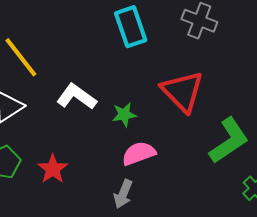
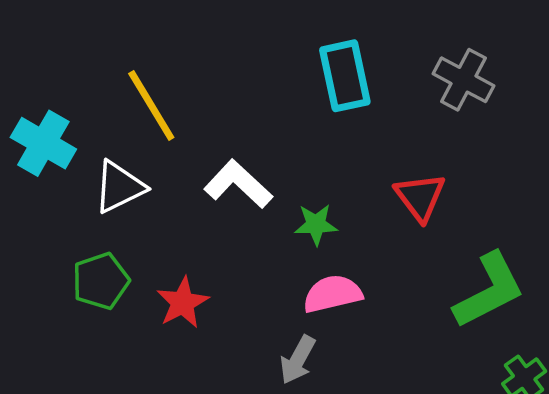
red triangle: (182, 91) -> (420, 197), size x0.7

